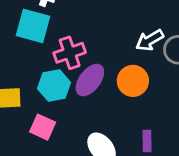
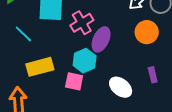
orange circle: (133, 81) -> (147, 32), moved
cyan hexagon: (54, 86) -> (85, 61), moved

